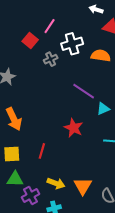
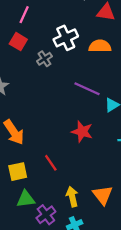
pink line: (50, 26) -> (24, 15), moved
red line: (42, 151) -> (51, 163), turned -42
yellow arrow: (56, 183) -> (72, 197), turned -114

